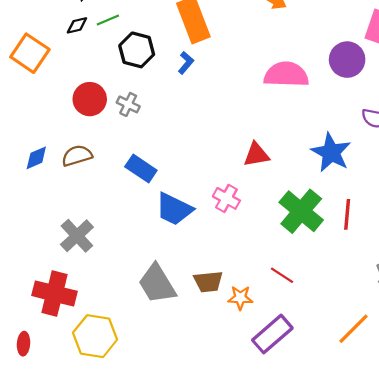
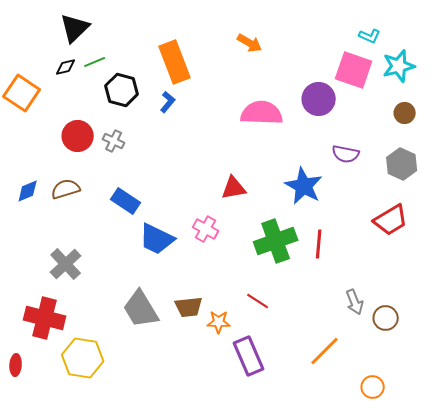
green cross: (301, 211) -> (276, 241), turned 30
purple rectangle: (272, 334) -> (249, 356), turned -72

